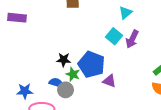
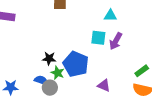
cyan triangle: (126, 13) -> (110, 16), turned 40
cyan square: (114, 36) -> (98, 38), turned -35
purple triangle: (109, 81) -> (104, 85), moved

